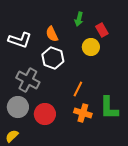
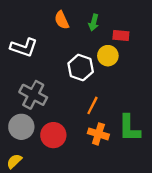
red rectangle: (102, 30) -> (121, 36), turned -56
orange semicircle: (52, 34) -> (62, 20), moved
white hexagon: (53, 58) -> (81, 68), moved

